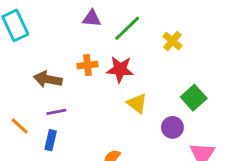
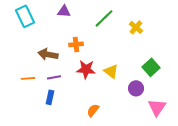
purple triangle: (92, 18) -> (64, 11), moved
red star: (120, 69) -> (86, 69), moved
orange line: (20, 126) -> (28, 78), moved, turned -48

